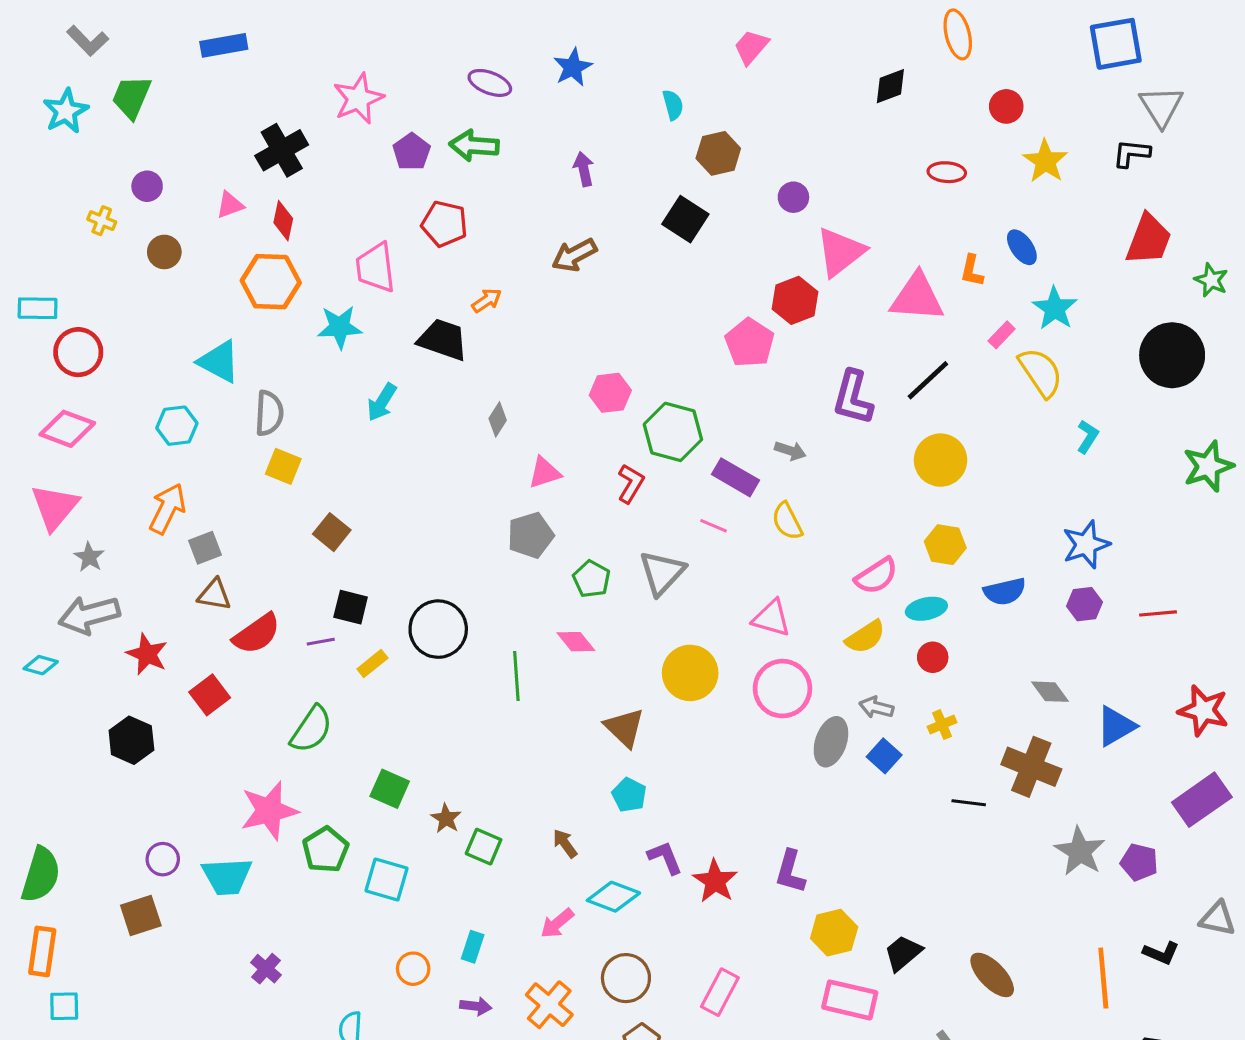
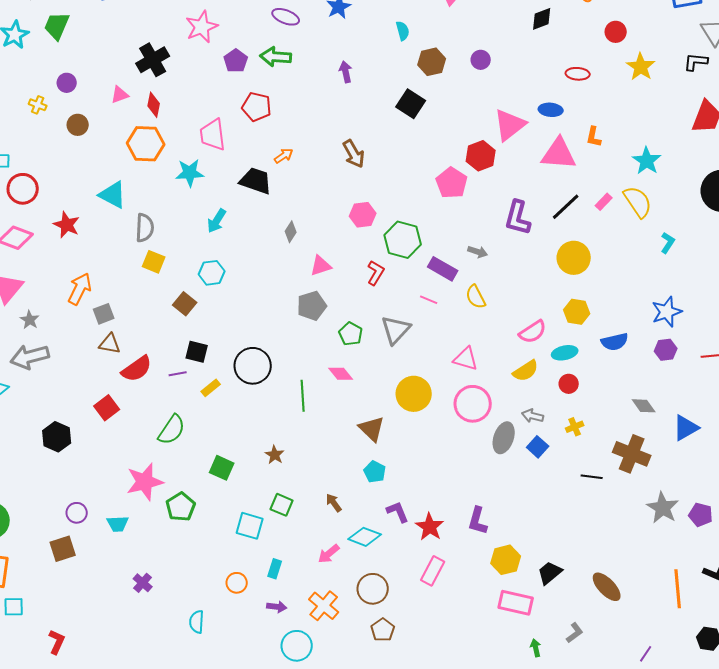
purple circle: (793, 197) -> (481, 60), moved
blue ellipse: (1022, 247) -> (551, 110), moved, turned -50
brown arrow: (574, 255) -> (354, 154), moved, turned -92
pink rectangle: (1002, 335) -> (604, 202), moved
cyan hexagon: (177, 426) -> (212, 273), moved
red star: (147, 654) -> (67, 225), moved
brown star: (446, 818) -> (275, 455), moved
cyan trapezoid: (227, 876) -> (118, 524), size x0.7
cyan square: (387, 879) -> (250, 526), moved
pink rectangle: (720, 992) -> (433, 571), moved

